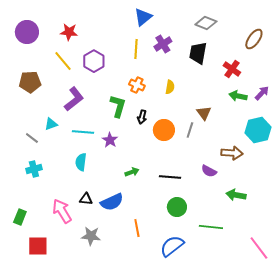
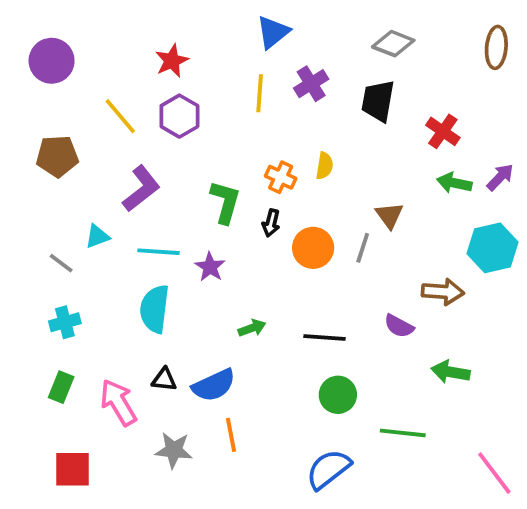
red star: (69, 32) -> (172, 61), moved, turned -30
brown ellipse: (254, 39) -> (496, 47), moved, turned -30
orange cross: (137, 85) -> (281, 177), moved
cyan semicircle: (81, 162) -> (155, 309), size x1.4
green rectangle: (20, 217) -> (61, 387), moved
orange line: (137, 228) -> (231, 435), moved

